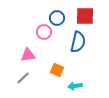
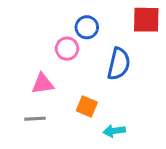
red square: (85, 16) -> (146, 20), moved
gray line: (23, 78) -> (35, 119), turned 40

